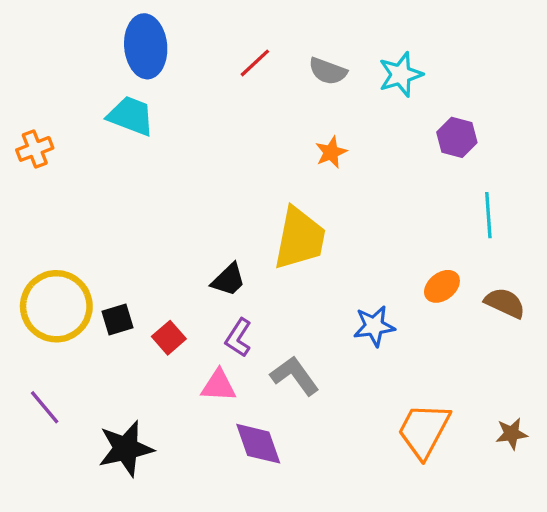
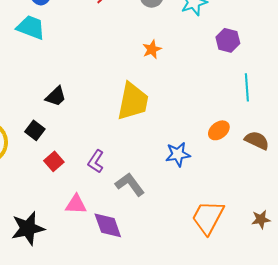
black trapezoid: (228, 280) -> (56, 96), moved
black square: (118, 319) -> (35, 130), moved, turned -36
pink triangle: (219, 386) -> (76, 204), moved

